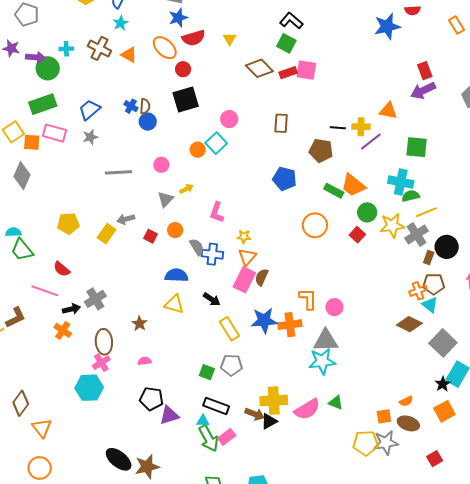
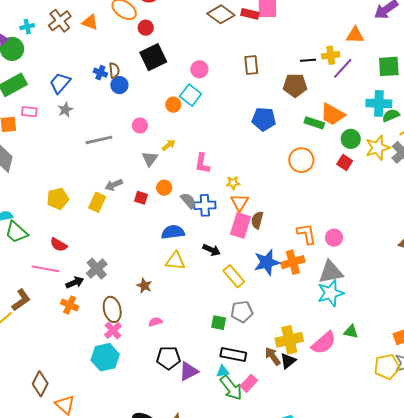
brown cross: (99, 48) -> (60, 21), turned 35
red rectangle: (288, 73) -> (250, 14), turned 42
pink rectangle: (55, 133) -> (29, 112), size x0.7
brown arrow: (255, 414) -> (273, 356), turned -138

